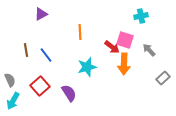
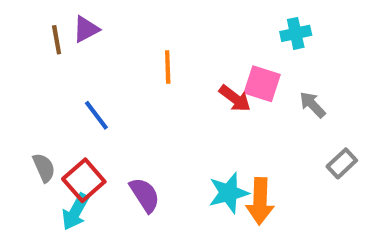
brown line: (26, 50) -> (57, 40), moved
orange arrow: (124, 64) -> (260, 201), moved
cyan star: (87, 67) -> (229, 193), moved
gray semicircle: (10, 80) -> (44, 168), moved
cyan arrow: (13, 101) -> (75, 212), moved

